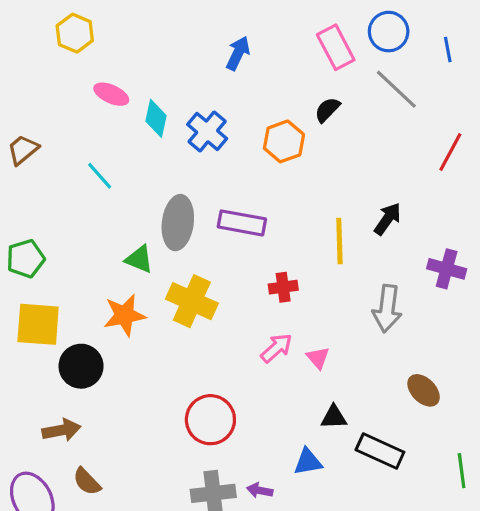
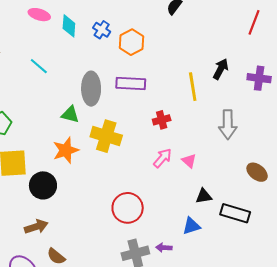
blue cross: (207, 131) -> (102, 30), size x0.7
orange hexagon: (284, 141) -> (131, 42), moved
purple cross: (447, 269) -> (259, 78), moved

